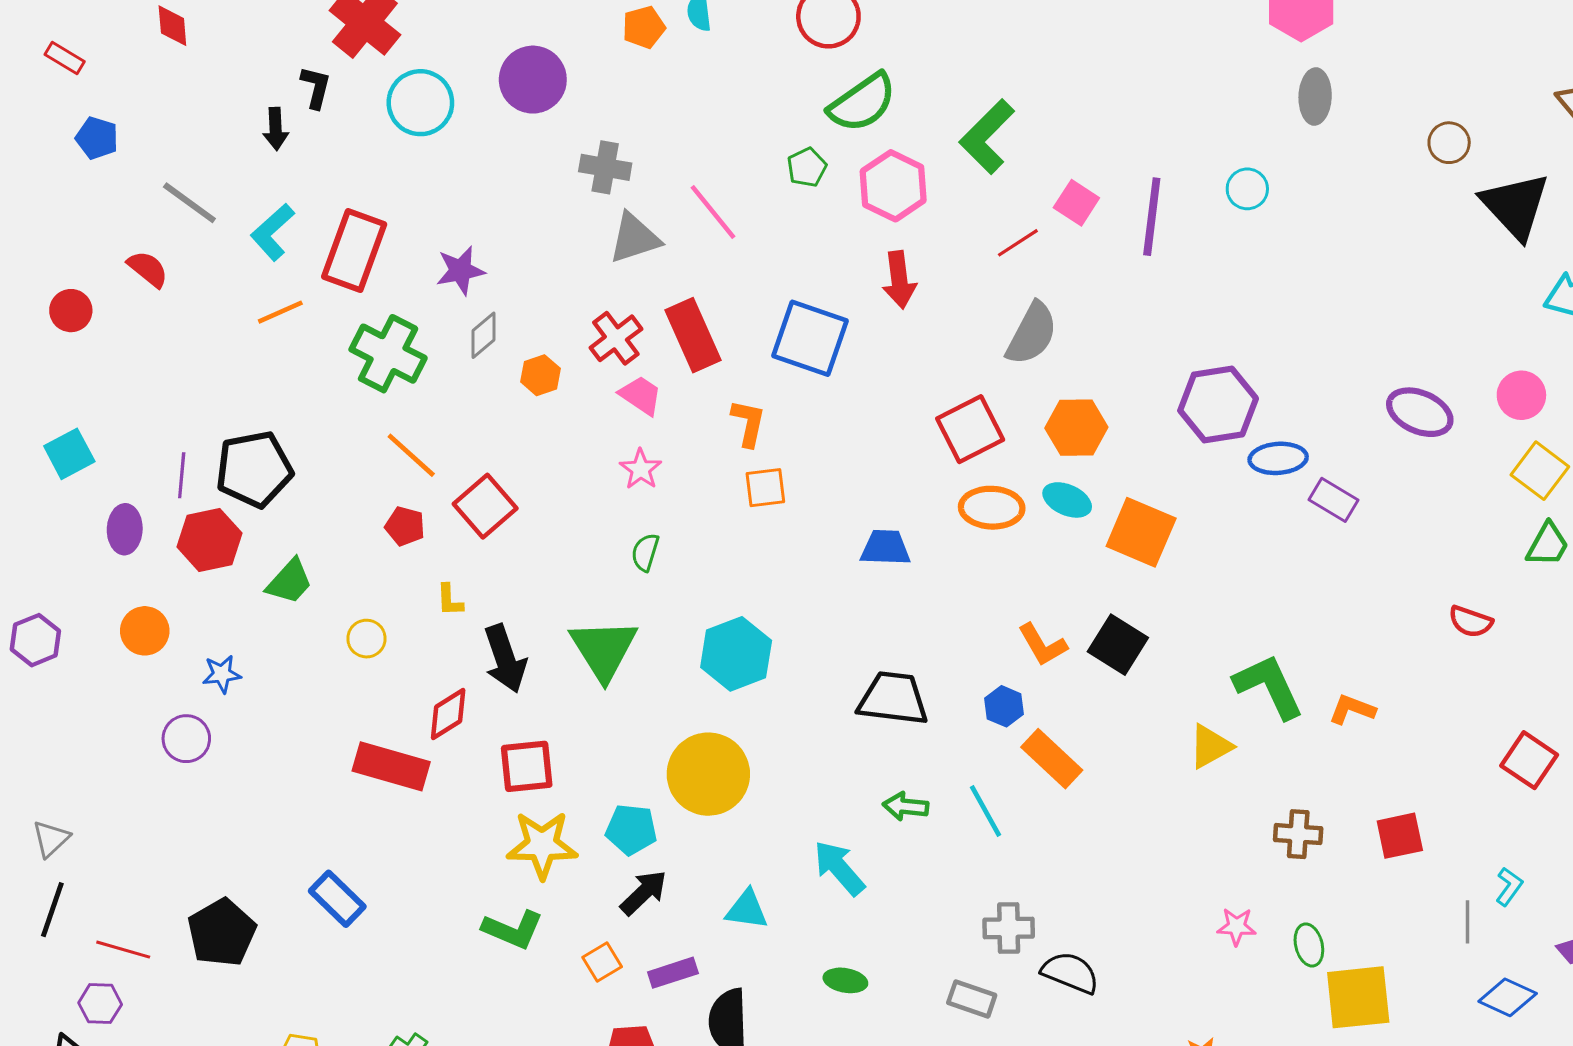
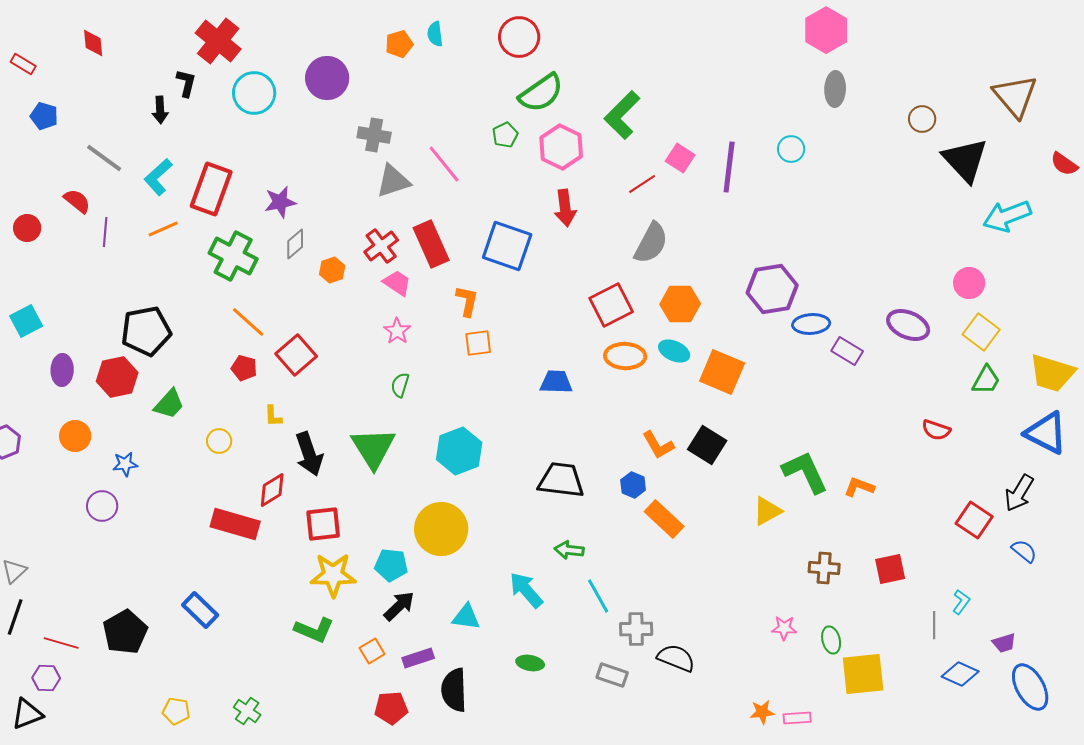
purple ellipse: (1420, 412) -> (908, 325), moved
purple line: (182, 475) -> (105, 232), moved
cyan line: (986, 811) -> (598, 596), moved

